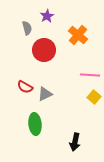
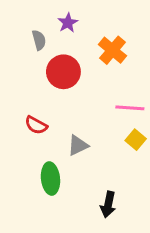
gray triangle: (45, 94) -> (78, 145), moved

